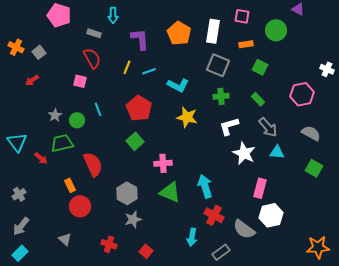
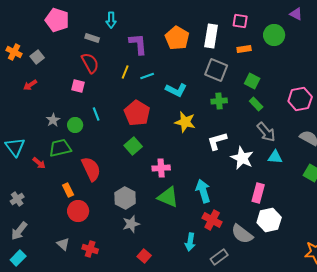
green square: (260, 67) -> (252, 81), moved
white L-shape: (229, 126) -> (217, 141), moved
red cross: (109, 244) -> (90, 249), moved

